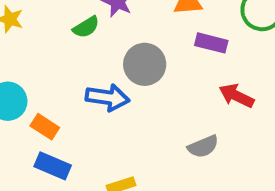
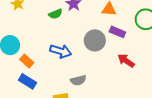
gray circle: (145, 64) -> (95, 40), moved
gray semicircle: (203, 147) -> (78, 80), moved

